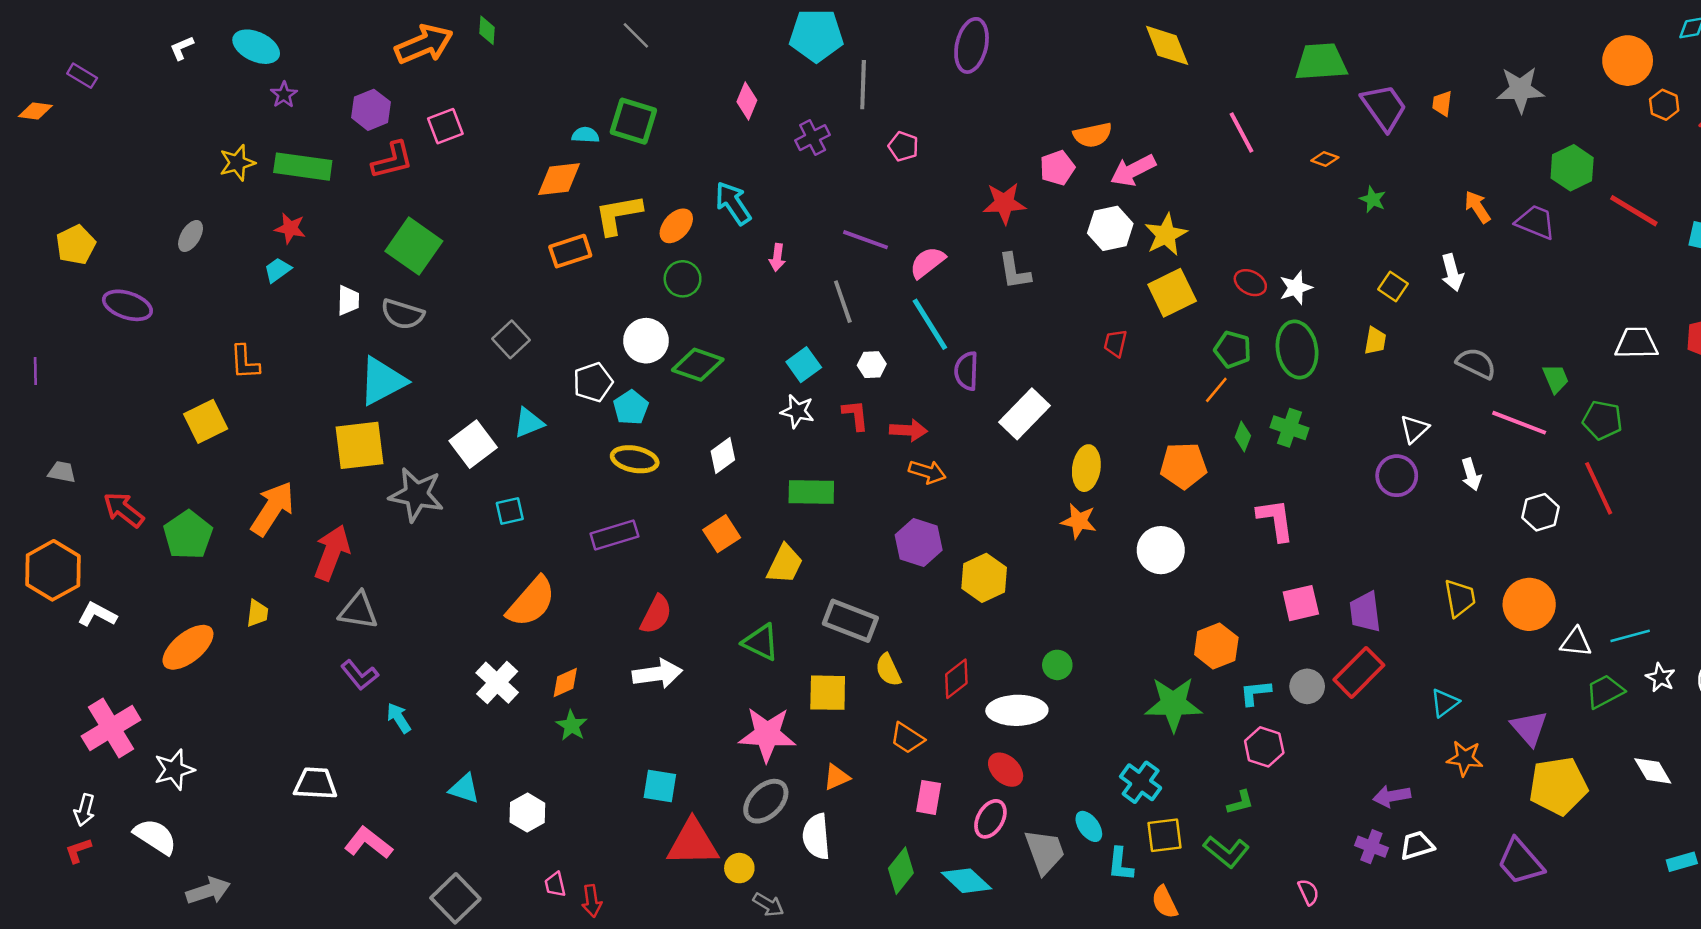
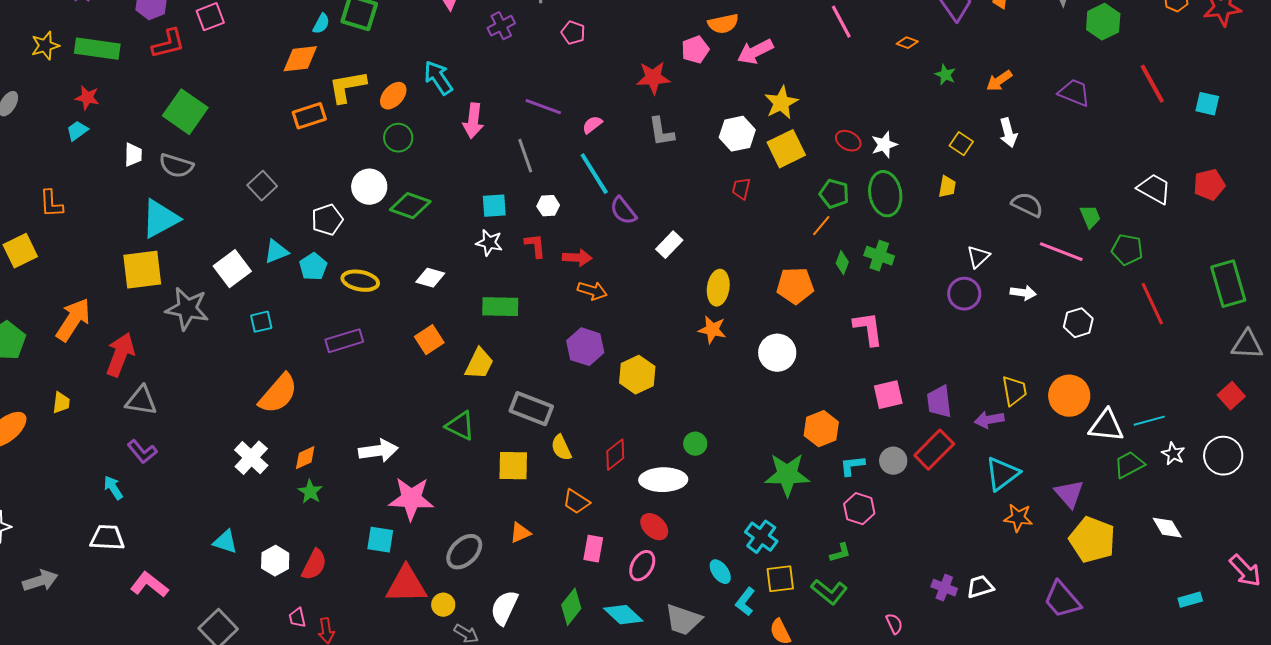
cyan semicircle: (585, 135) -> (321, 24), turned 115
green hexagon: (1572, 168) -> (1103, 22), moved
orange arrow: (1477, 207) -> (999, 81), moved, turned -92
red line: (1634, 211) -> (1152, 84), turned 30
white hexagon: (1110, 228) -> (737, 134), moved
pink arrow: (777, 257) -> (473, 121), size x1.6
pink semicircle: (927, 262) -> (592, 125), size x0.7
white trapezoid: (1636, 343) -> (1154, 189), turned 30
cyan square: (804, 365) -> (494, 206), turned 32
purple semicircle: (966, 371) -> (623, 211), turned -40
cyan pentagon: (631, 408) -> (313, 267), moved
white rectangle: (1025, 414) -> (669, 245), size x0.7
white diamond: (723, 455) -> (430, 278), turned 52
white arrow: (1471, 474) -> (1023, 293), turned -65
red line: (1599, 488) -> (1152, 304), moved
red semicircle: (656, 614) -> (314, 565), moved
white triangle: (1576, 642) -> (1106, 426), size x1.4
cyan triangle: (1445, 703) -> (1002, 474), size x1.5
cyan arrow: (399, 718) -> (113, 488), moved
pink star: (767, 734) -> (411, 499), moved
yellow pentagon: (1558, 786) -> (1092, 540), turned 30
purple arrow: (1392, 796) -> (989, 420), moved
white semicircle: (816, 837) -> (504, 608), moved, turned 30
gray trapezoid: (1045, 852) -> (683, 620), moved, turned 129
cyan L-shape: (1120, 864) -> (745, 602), turned 32
gray arrow: (208, 891) -> (40, 581), moved

